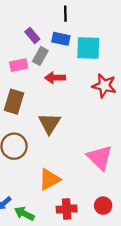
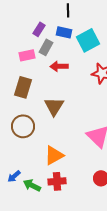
purple rectangle: (32, 35) -> (39, 29), turned 72
cyan square: (88, 48) -> (88, 40), turned -30
red cross: (67, 209) -> (57, 181), moved

